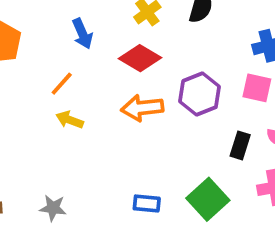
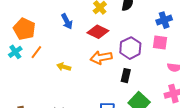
orange line: (62, 84) -> (36, 52), moved
black rectangle: (240, 145) -> (126, 76), moved

